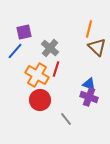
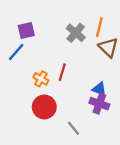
gray cross: (50, 48) -> (76, 33), moved
orange cross: (37, 75) -> (41, 79), size x0.6

